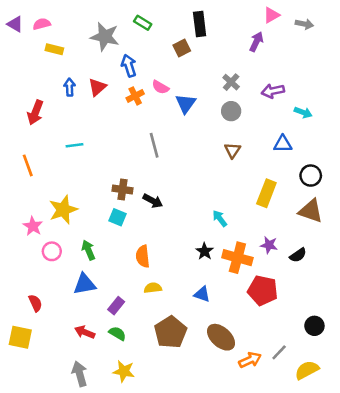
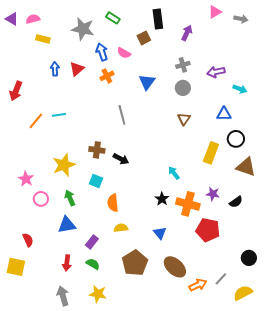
purple arrow: (256, 42) -> (187, 33), moved
gray cross: (231, 82) -> (183, 65), turned 32
pink semicircle: (160, 87) -> (124, 53), moved
red arrow: (35, 112) -> (16, 91), moved
orange line: (28, 165) -> (36, 121), moved, turned 60
black circle: (311, 176) -> (236, 139), moved
yellow star: (63, 210) -> (64, 165), moved
cyan square: (117, 217) -> (96, 181), moved
blue triangle: (202, 294) -> (160, 233), turned 32
red arrow: (85, 332) -> (67, 263), turned -105

